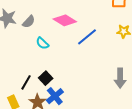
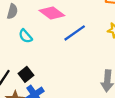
gray semicircle: (29, 22) -> (12, 11), turned -32

